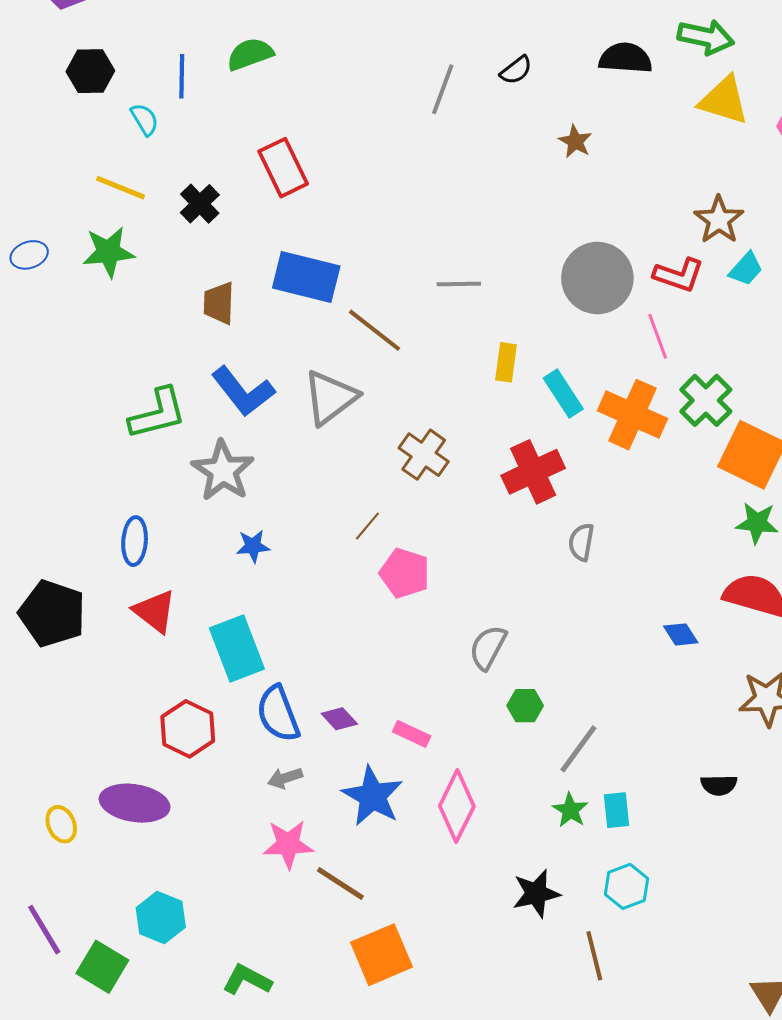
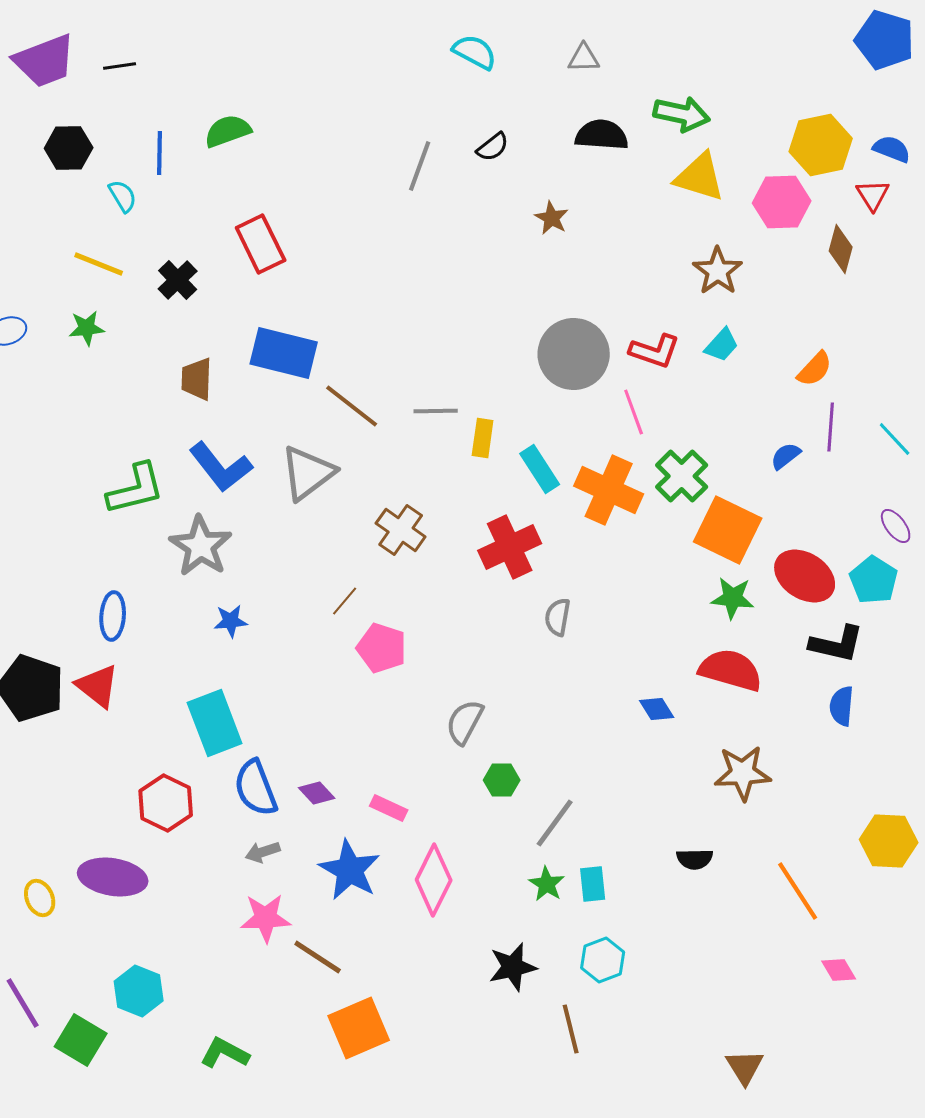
brown star: (719, 220) -> (718, 271), moved
green star: (108, 252) -> (87, 328), size x0.7
gray line: (459, 284) -> (436, 411), moved
red triangle: (155, 611) -> (98, 686), moved

